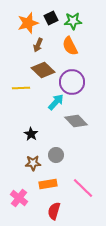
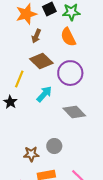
yellow line: (21, 88) -> (19, 79), turned -66
cyan arrow: (56, 102) -> (44, 94), moved
black star: (31, 134) -> (10, 102), moved

